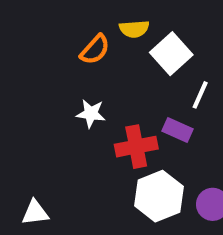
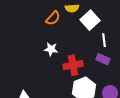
white line: (200, 95) -> (104, 40), turned -32
purple rectangle: (178, 130) -> (103, 59), moved

